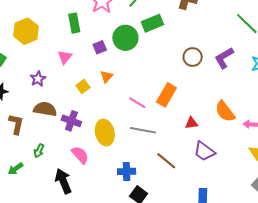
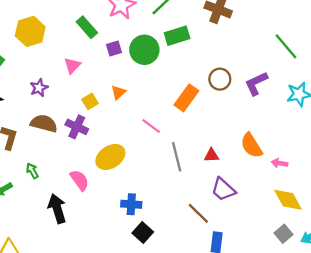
green rectangle: (74, 23) -> (87, 27), turned -36
purple square: (100, 47) -> (114, 48), moved
orange rectangle: (166, 95) -> (186, 98), moved
purple cross: (71, 121) -> (77, 127), moved
gray line: (143, 130) -> (177, 157), moved, turned 60
yellow ellipse: (105, 133) -> (110, 157), turned 65
green arrow: (39, 151) -> (32, 171), turned 120
brown line: (166, 161) -> (198, 213), moved

